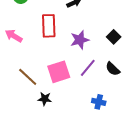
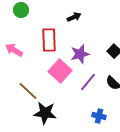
pink square: (59, 72) -> (60, 71), moved, turned -30
black star: (45, 99) -> (45, 113), size x1.6

